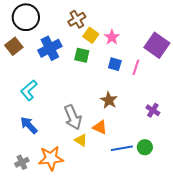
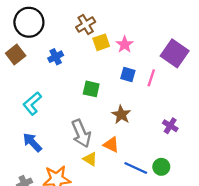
yellow square: (91, 35) -> (101, 42), turned 35
blue cross: (50, 48) -> (56, 57), size x0.6
green square: (82, 55) -> (91, 89), moved
blue line: (122, 148) -> (136, 168), turned 35

